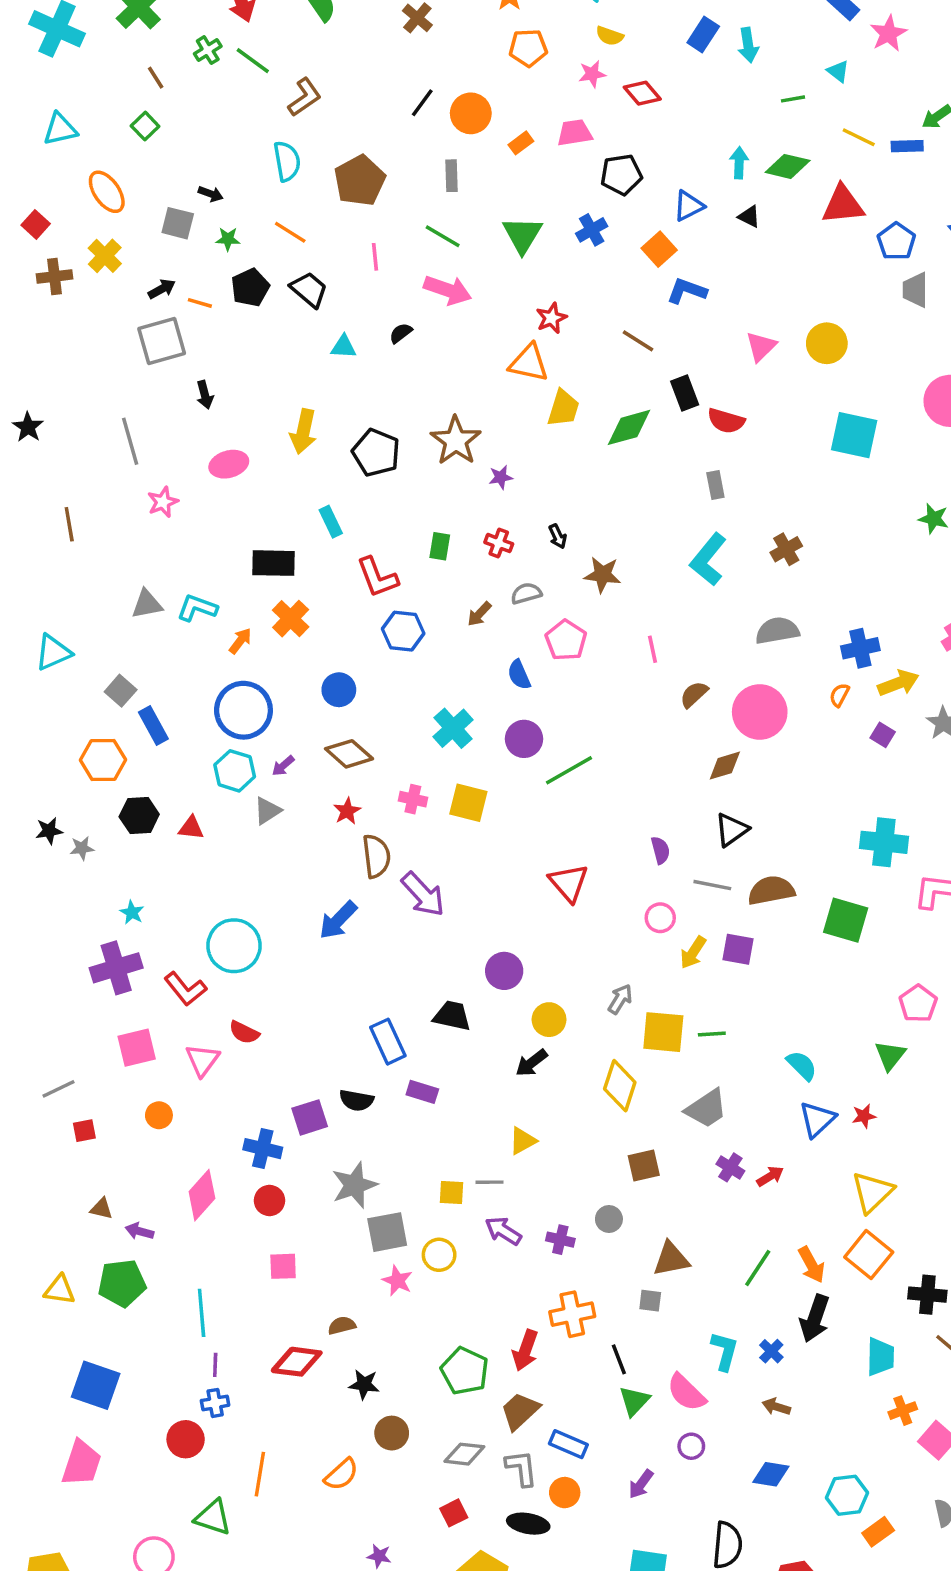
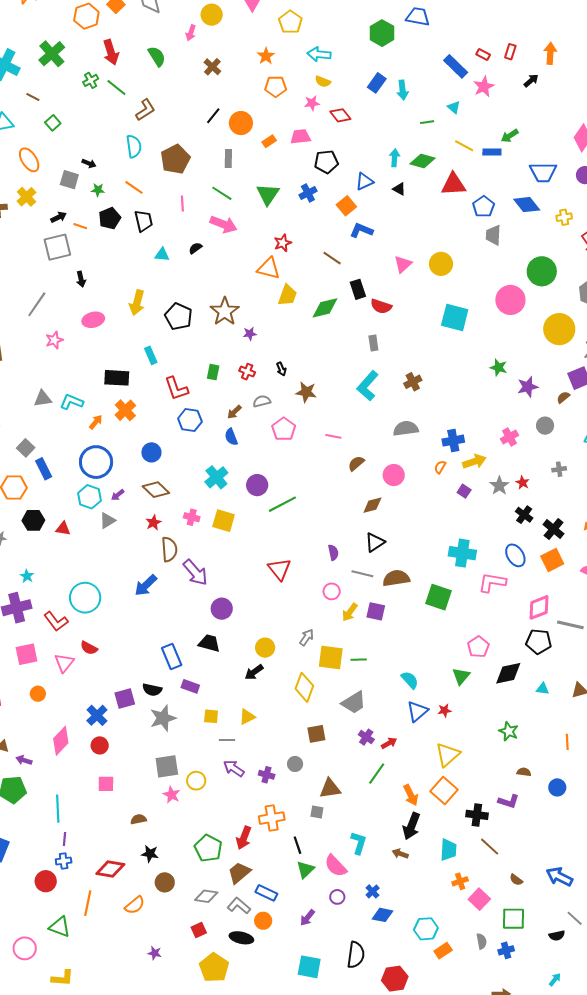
brown line: (156, 78) -> (33, 97), moved, turned -32
black trapezoid: (309, 289) -> (144, 221), turned 35
gray line: (130, 441) -> (37, 304), turned 48
pink line: (653, 649) -> (333, 436), turned -70
blue semicircle: (519, 675) -> (231, 437), moved
pink circle: (760, 712) -> (394, 475), size x0.7
purple circle: (504, 971) -> (222, 609), moved
blue cross: (263, 1149) -> (97, 715), turned 30
gray star: (354, 1185) -> (163, 718), moved
yellow square: (451, 1192) -> (211, 716), moved
green line: (758, 1268) -> (377, 774), moved
blue cross: (771, 1351) -> (373, 891), moved
red diamond: (297, 1362) -> (110, 869), moved
brown arrow: (776, 1407) -> (400, 854), moved
gray L-shape: (521, 1468) -> (239, 906), turned -45

